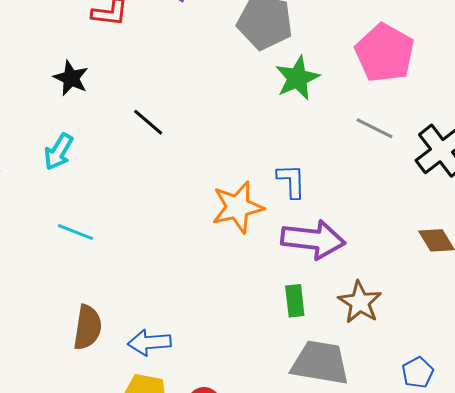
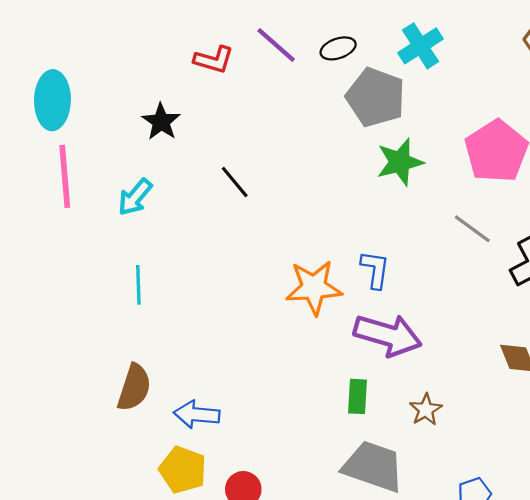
cyan line: (75, 232) -> (138, 285), turned 57
brown star: (360, 302) -> (426, 410), size x0.7

